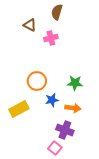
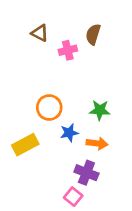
brown semicircle: (57, 12) -> (93, 34), moved

